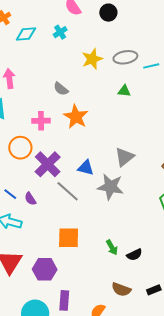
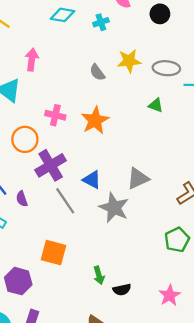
gray semicircle: (61, 89) -> (97, 72), moved

